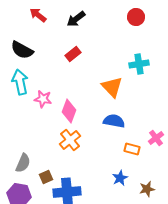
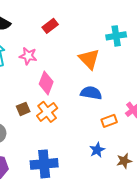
pink star: (43, 99) -> (28, 56), moved
orange rectangle: (132, 149) -> (109, 121), turned -35
brown square: (46, 177) -> (23, 109), moved

